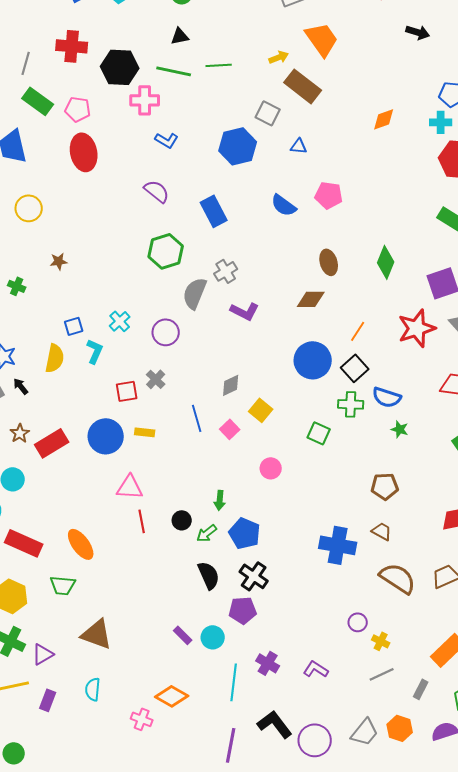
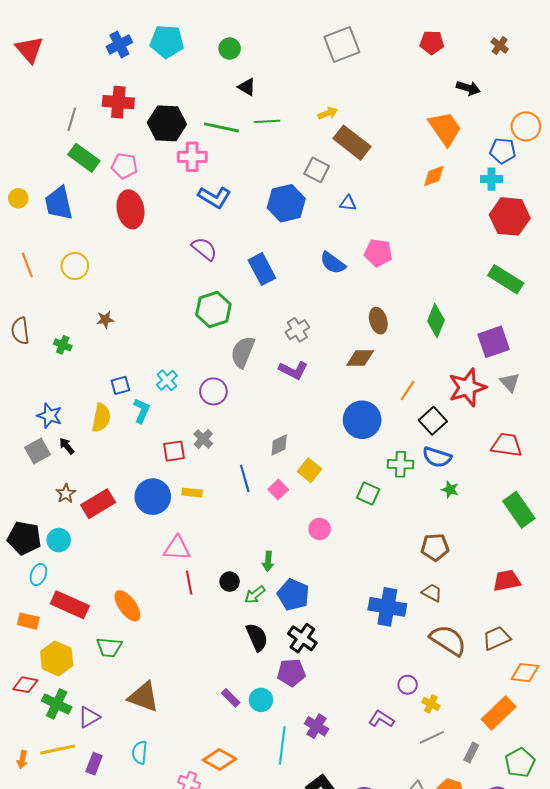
black triangle: (180, 36) -> (247, 87), moved, turned 42
orange trapezoid: (322, 39) -> (445, 128), moved
blue L-shape: (167, 140) -> (214, 197), size x1.4
gray cross: (226, 271) -> (297, 330), moved
black square: (355, 368) -> (433, 421), moved
purple L-shape: (316, 669) -> (381, 719), moved

